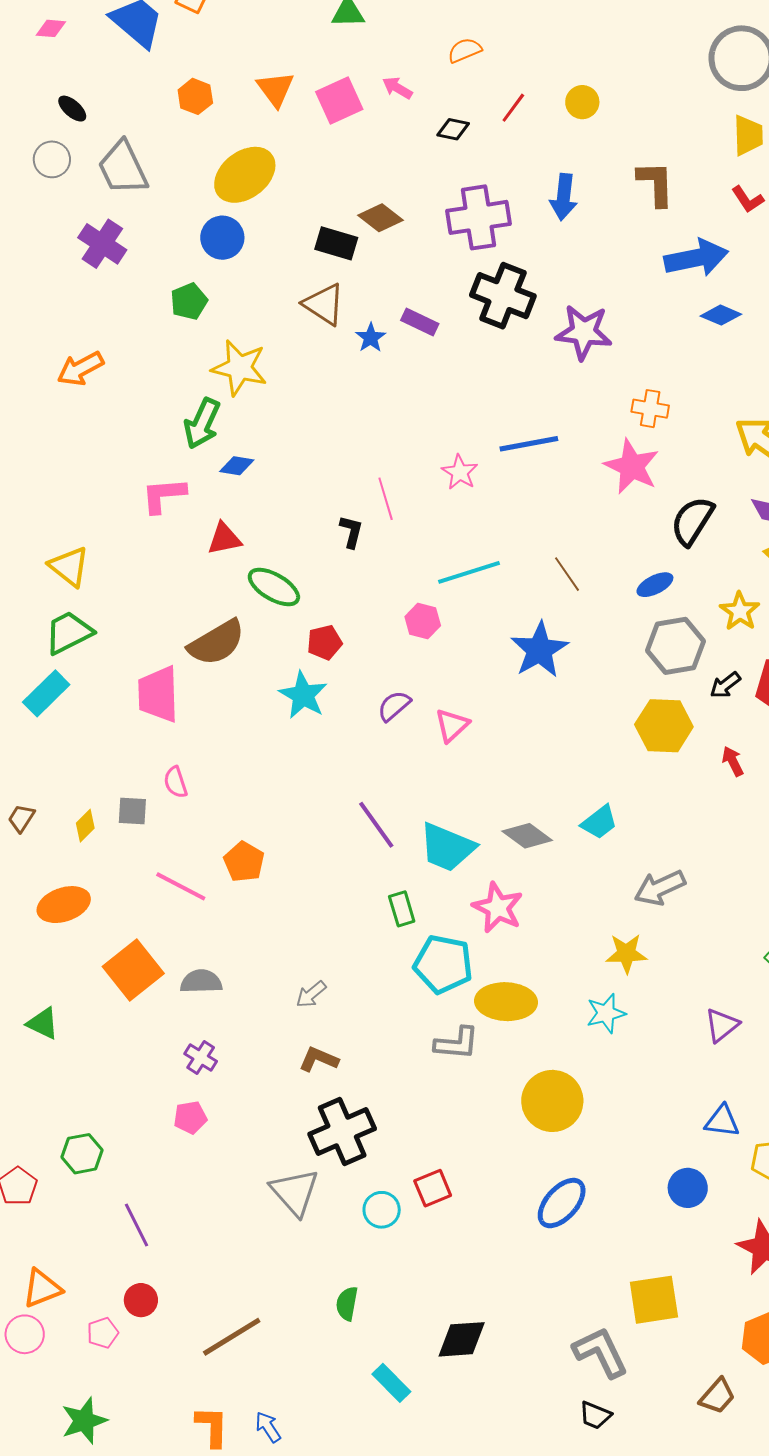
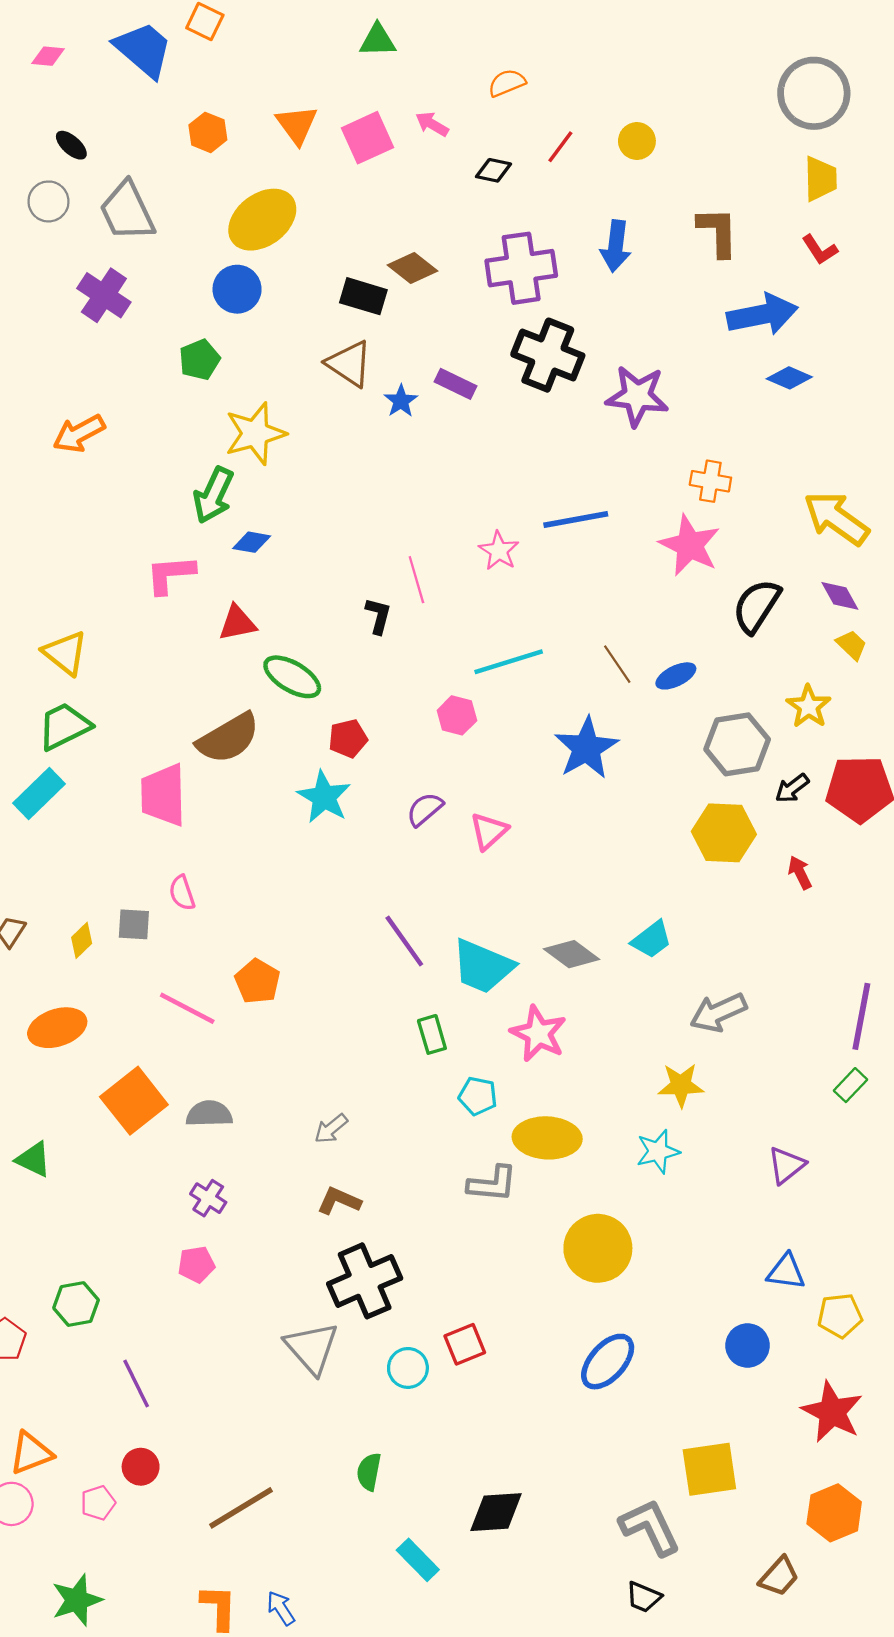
yellow star: (239, 368) -> (255, 434), turned -30
blue ellipse: (655, 585) -> (676, 676), moved
cyan pentagon: (443, 964) -> (478, 1096), size x0.6

